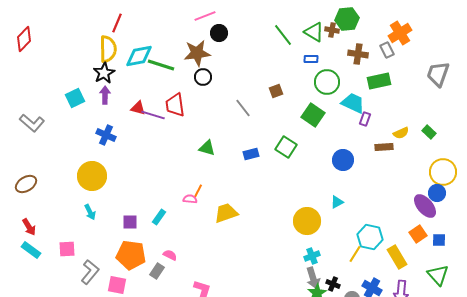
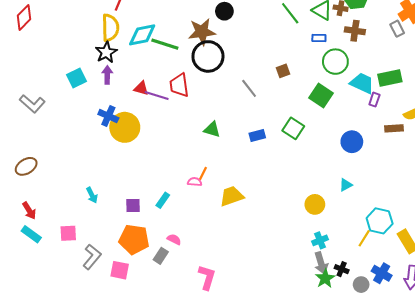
brown cross: (358, 54) -> (355, 31), moved
black circle: (203, 77) -> (208, 56), size x1.8
green rectangle: (379, 81) -> (390, 78), moved
yellow circle: (92, 176) -> (125, 127), moved
yellow circle: (307, 221) -> (315, 204), size x0.7

